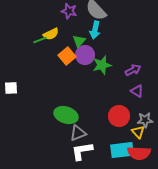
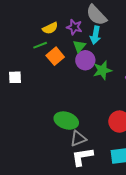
purple star: (69, 11) -> (74, 27), moved
yellow semicircle: (51, 34) -> (50, 28), moved
orange square: (67, 56) -> (55, 56), moved
white square: (11, 88) -> (15, 77), moved

